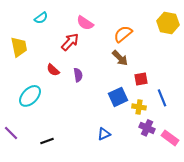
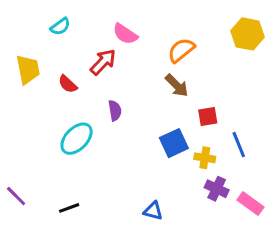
red semicircle: (53, 70) -> (68, 84), moved
cyan ellipse: (30, 96) -> (77, 139), moved
blue triangle: (104, 134) -> (153, 211), moved, turned 40

